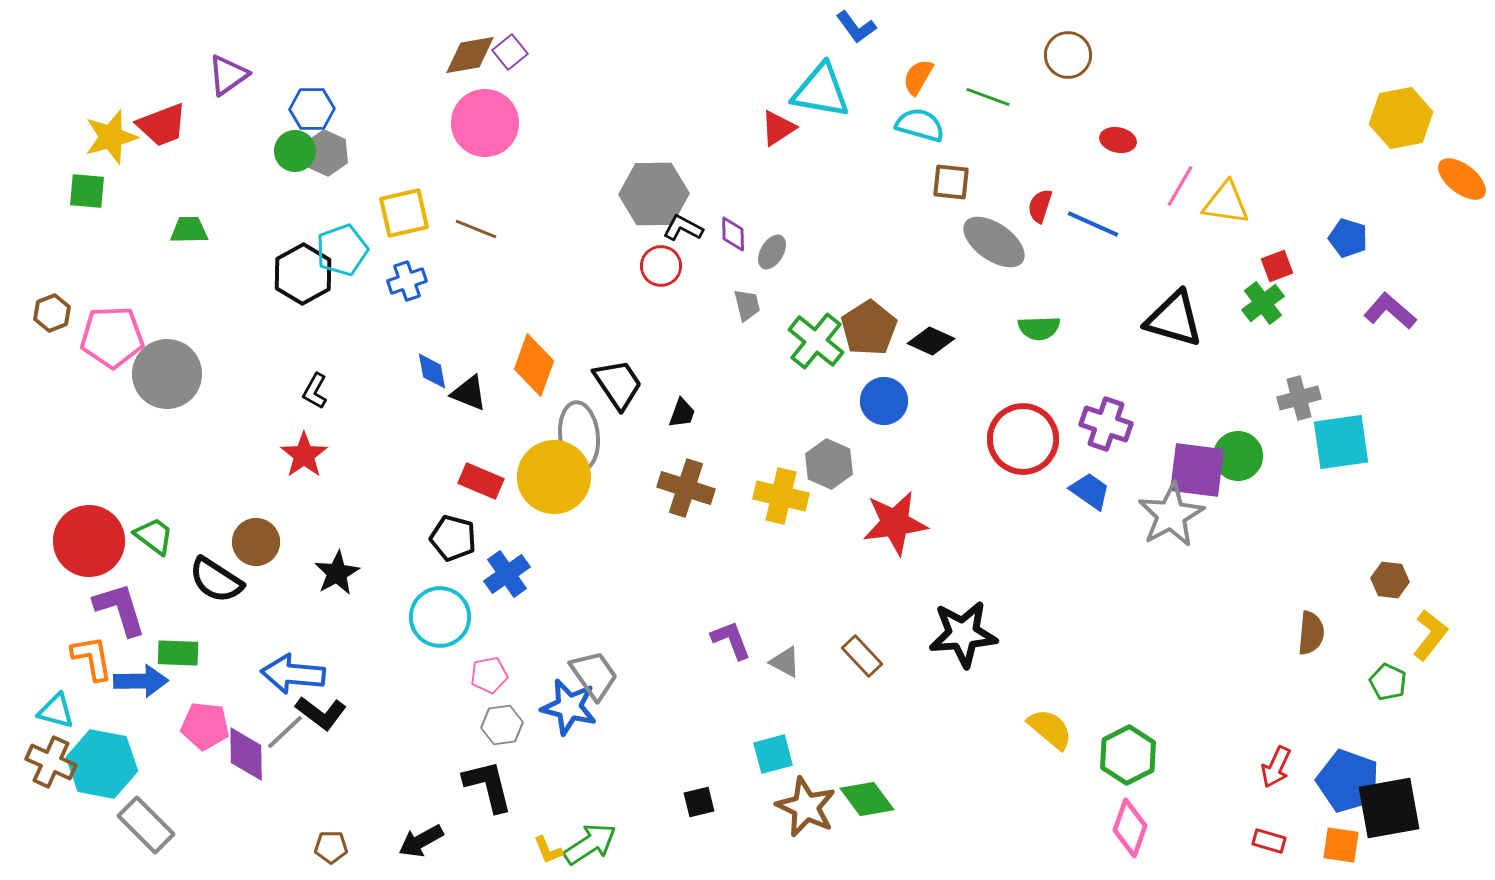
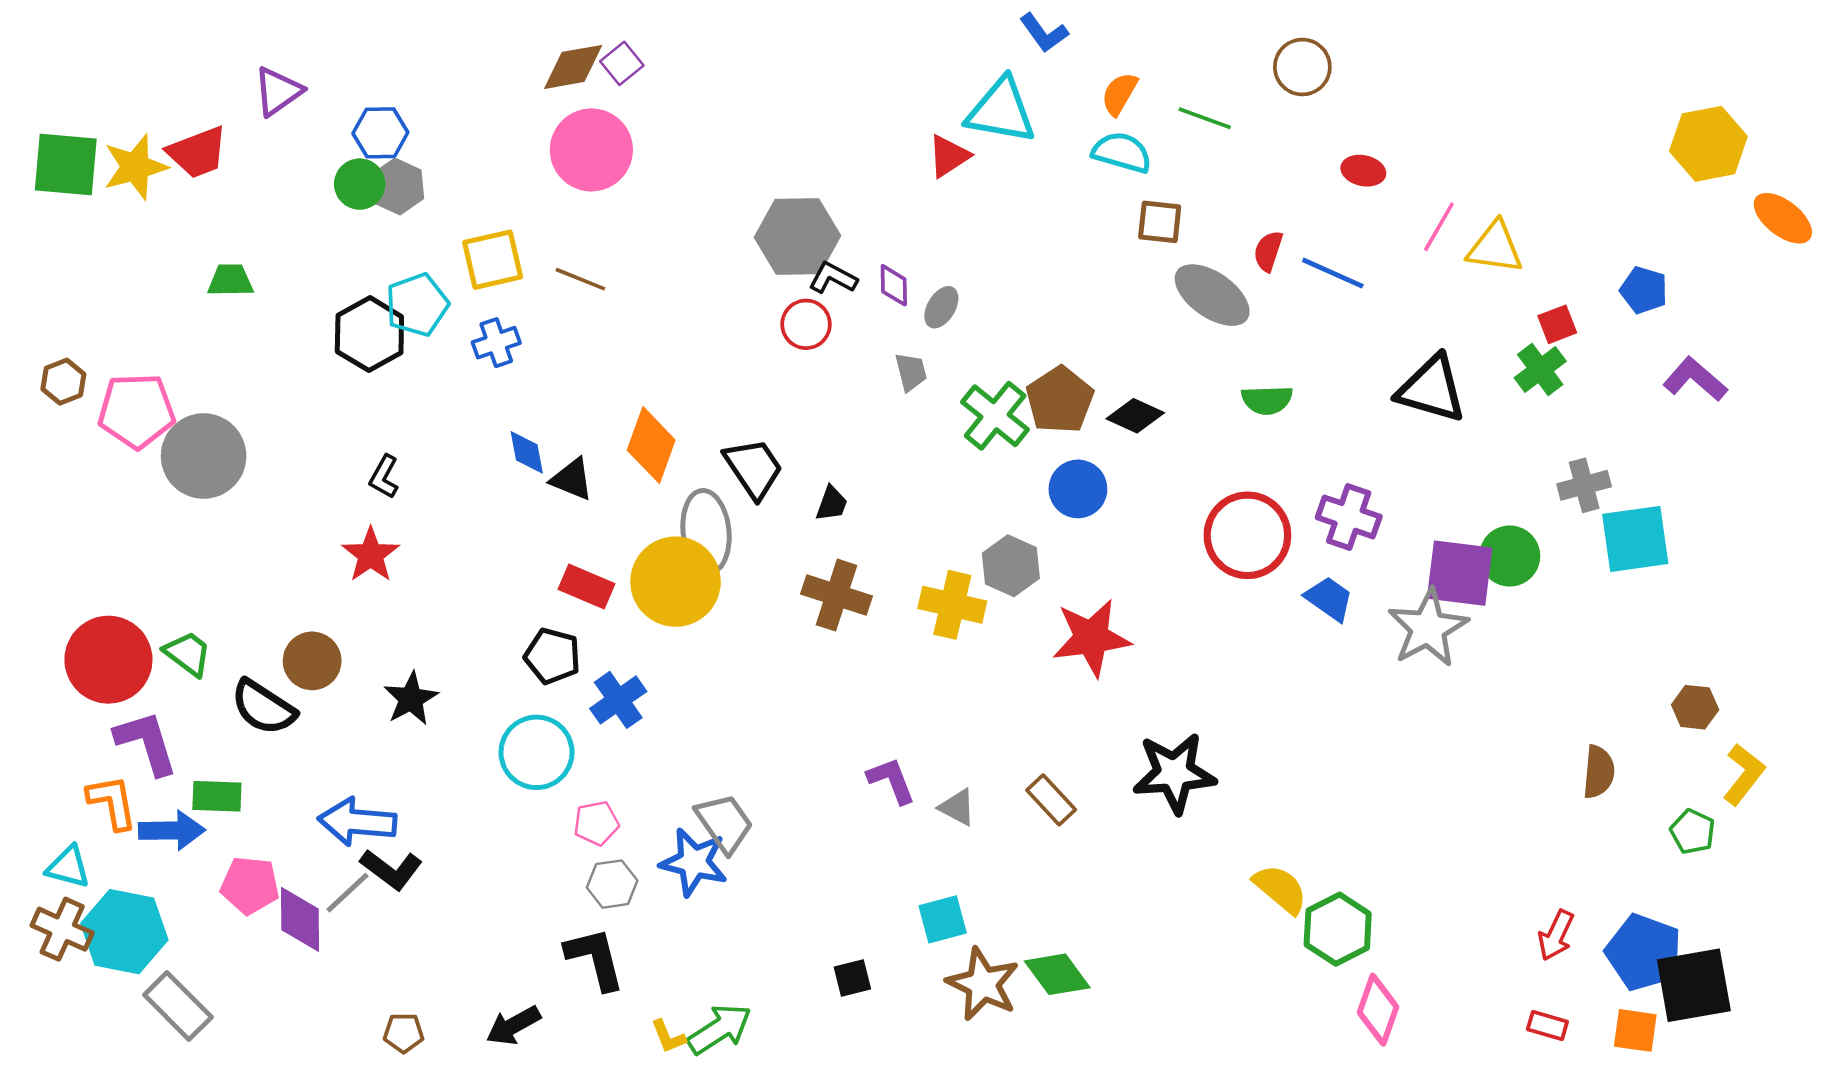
green square: (87, 191) -> (66, 165), moved, size x1.5
green hexagon: (1128, 755) -> (1338, 929), moved

